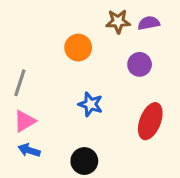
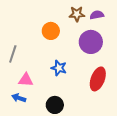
purple circle: (140, 64) -> (91, 42), size x1.5
pink triangle: (25, 121) -> (26, 80), moved, turned 35

